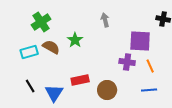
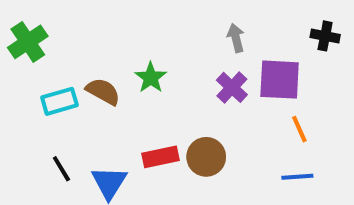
gray arrow: (105, 20) -> (236, 38), moved
green cross: (41, 22) -> (28, 42), moved
purple cross: (127, 62) -> (232, 87), moved, turned 35
brown circle: (107, 90) -> (206, 157), moved

